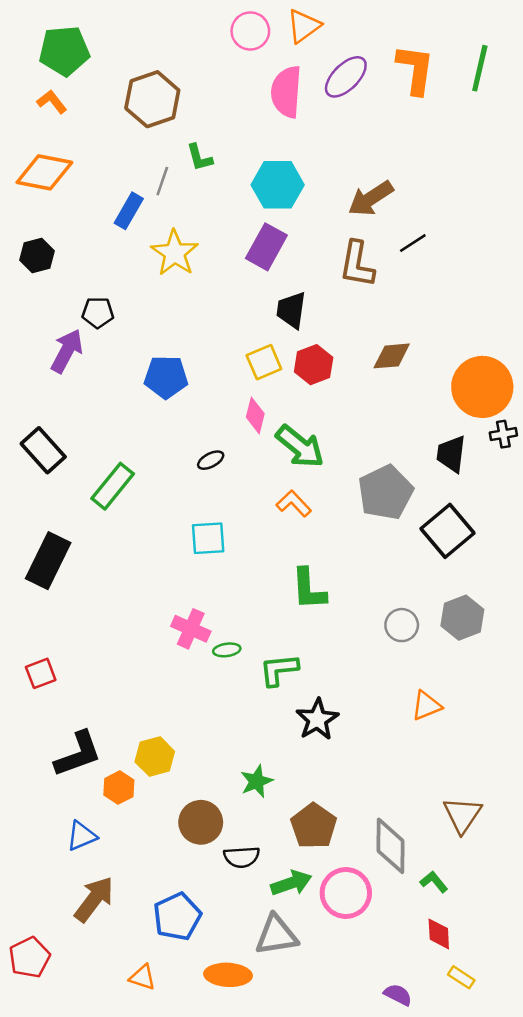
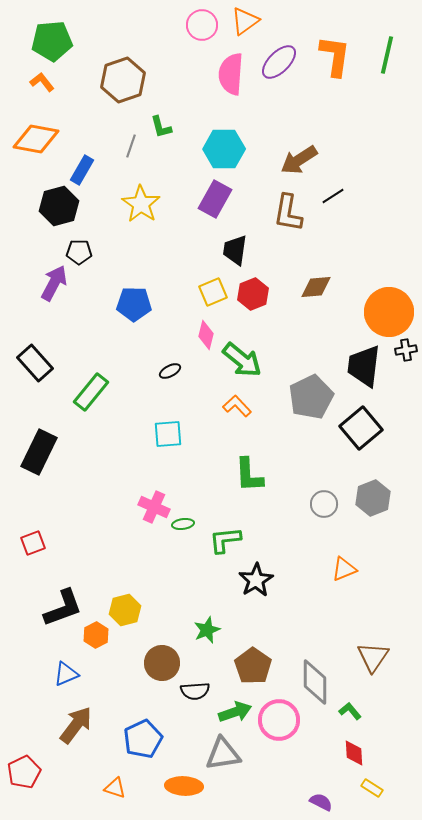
blue rectangle: (129, 211) -> (82, 170), moved
black hexagon: (37, 255) -> (59, 206), moved, size x1.4
black trapezoid: (451, 454) -> (364, 366), size x1.4

